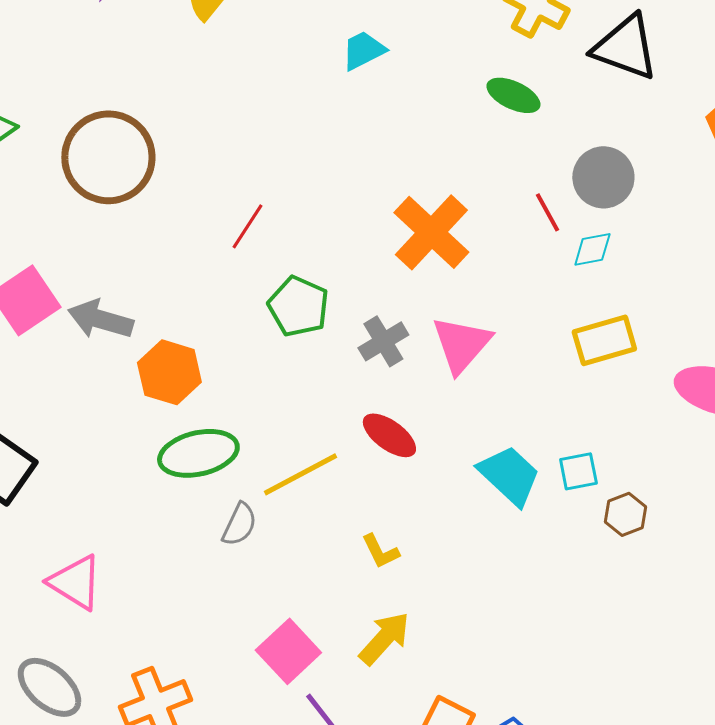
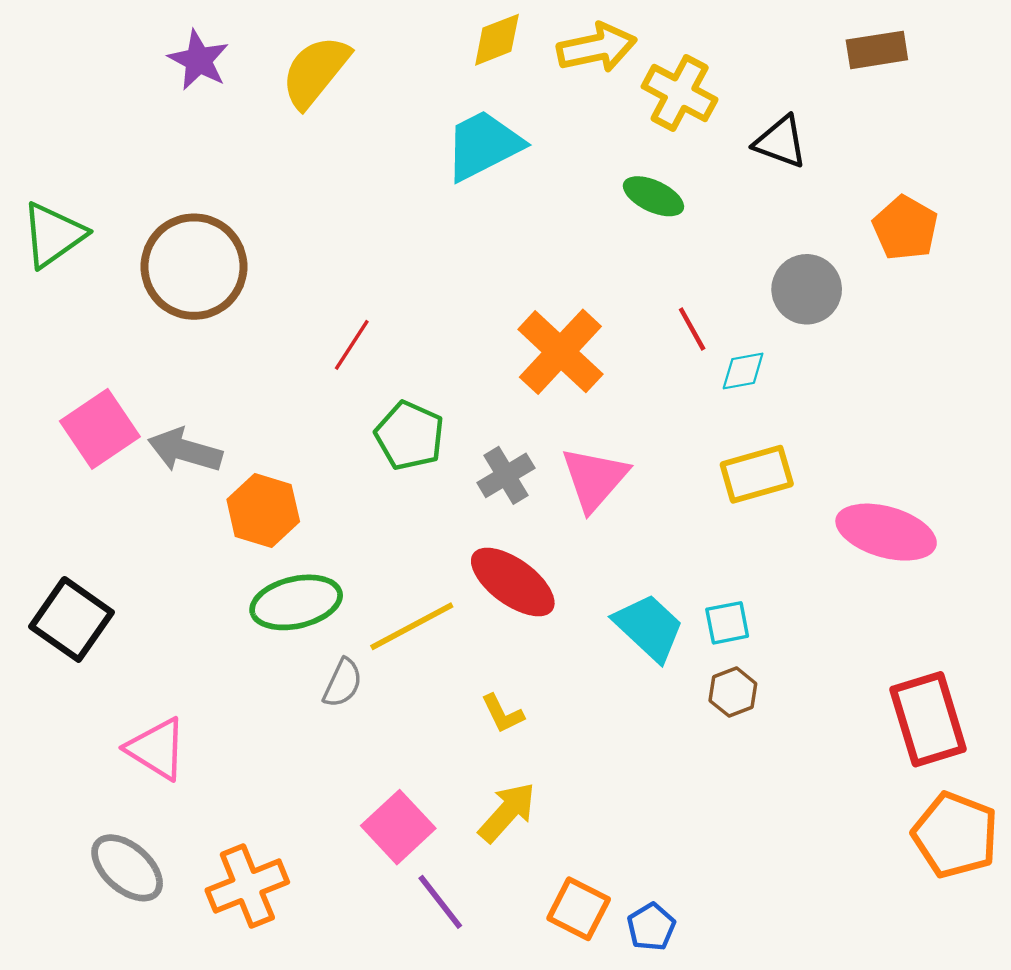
black triangle: (625, 47) -> (781, 142), size x0.7
cyan trapezoid: (363, 50) -> (483, 145), size x1.6
gray circle: (603, 177) -> (807, 289), moved
red ellipse: (389, 435) -> (513, 582), size x1.4
brown hexagon: (625, 514) -> (733, 692), moved

